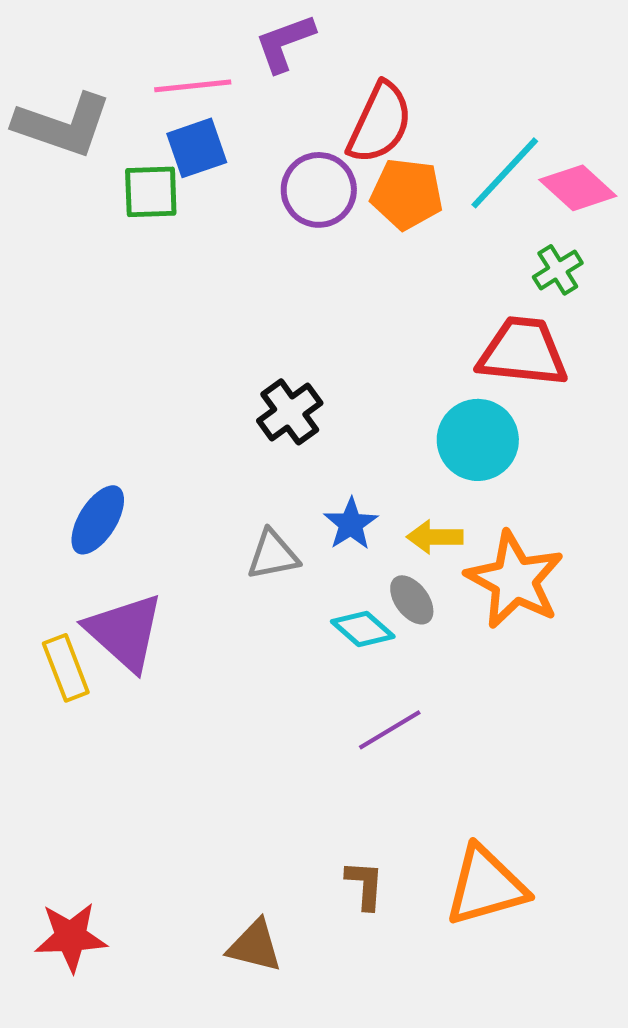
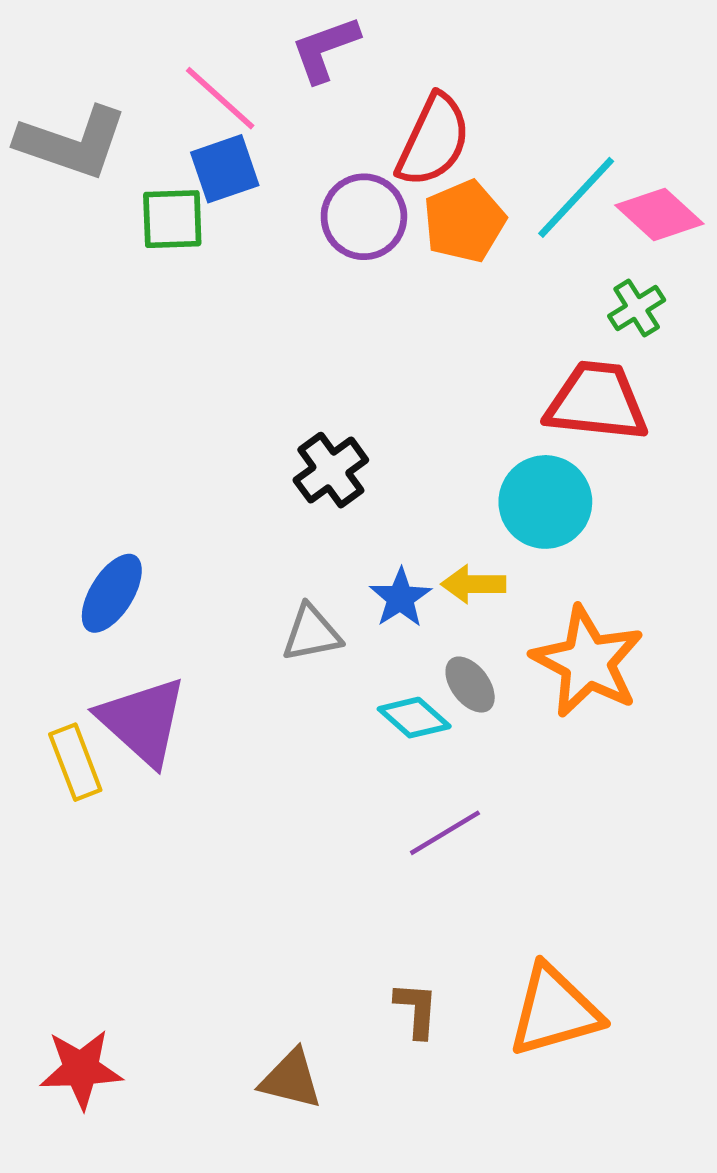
pink line: (193, 86) -> (220, 98), turned 48
orange pentagon: (407, 194) -> (464, 221), turned -30
yellow arrow: (435, 537) -> (473, 584), moved

